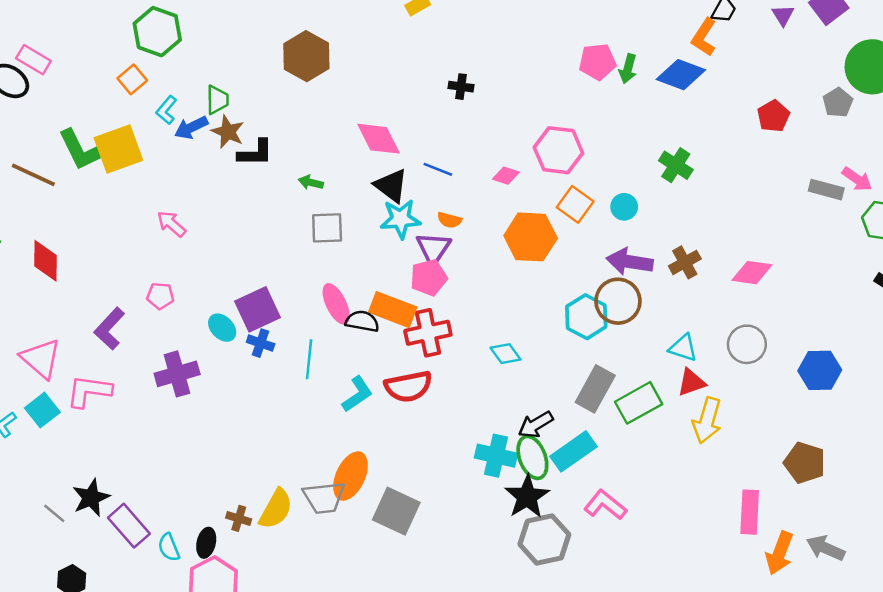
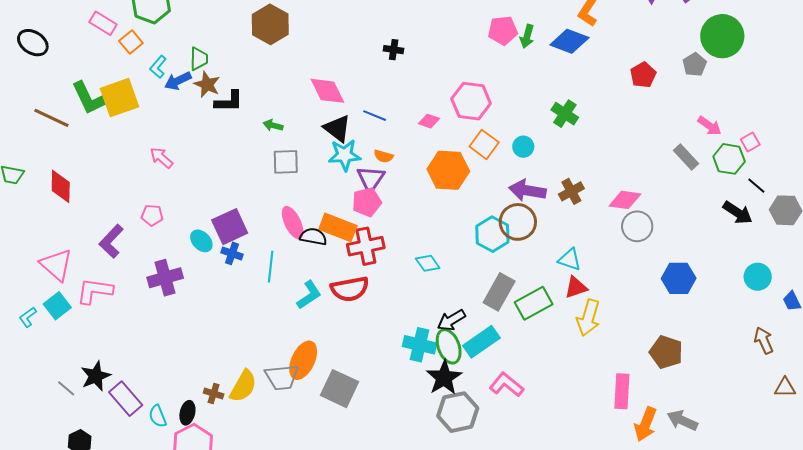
pink rectangle: (33, 60) -> (103, 23), moved
gray rectangle: (826, 190) -> (686, 157), moved, turned 32
gray circle: (747, 344) -> (637, 226), moved

